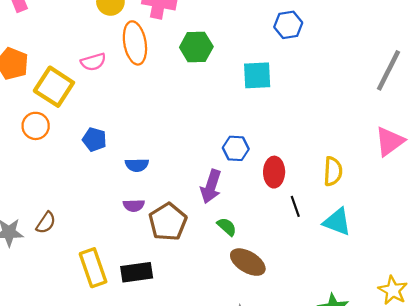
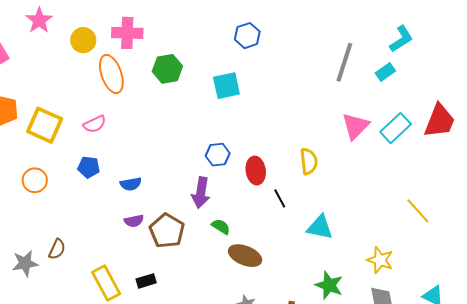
pink semicircle: (93, 62) -> (95, 124), moved
orange circle: (36, 126) -> (35, 180), moved
cyan triangle: (337, 222) -> (320, 227), moved
black rectangle: (137, 272) -> (146, 281), size x0.7

